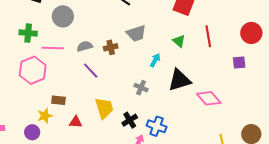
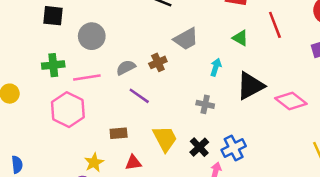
brown rectangle: (58, 100) -> (119, 133), moved
blue cross: (157, 126) -> (234, 148), turned -36

